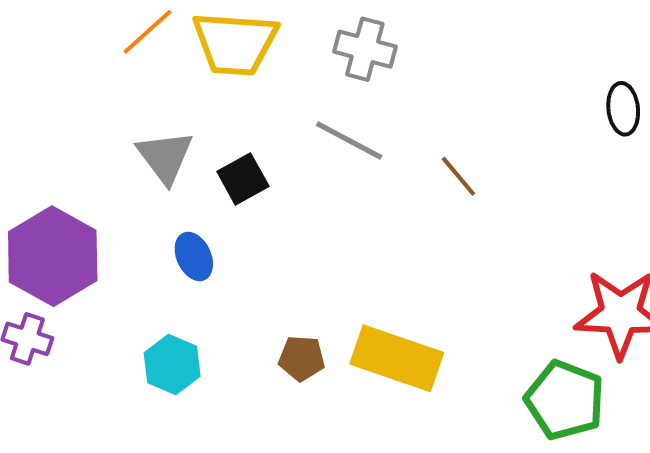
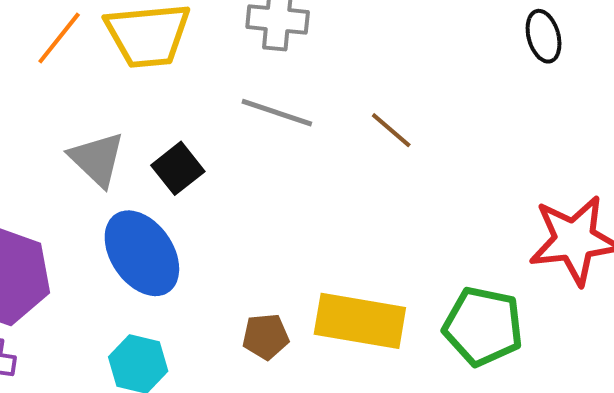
blue ellipse: (194, 256) -> (142, 253), size x1.8
green pentagon: (565, 400) -> (483, 326), moved

